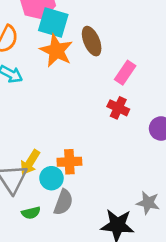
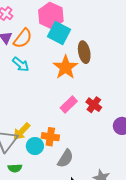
orange star: (56, 51) -> (66, 67), moved
pink rectangle: (125, 73) -> (69, 105), moved
gray semicircle: (63, 202) -> (65, 158), moved

